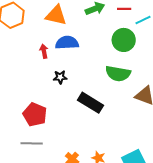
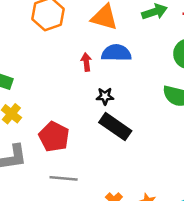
black rectangle: (90, 103) -> (115, 127), moved
red pentagon: (35, 115) -> (54, 137), moved

